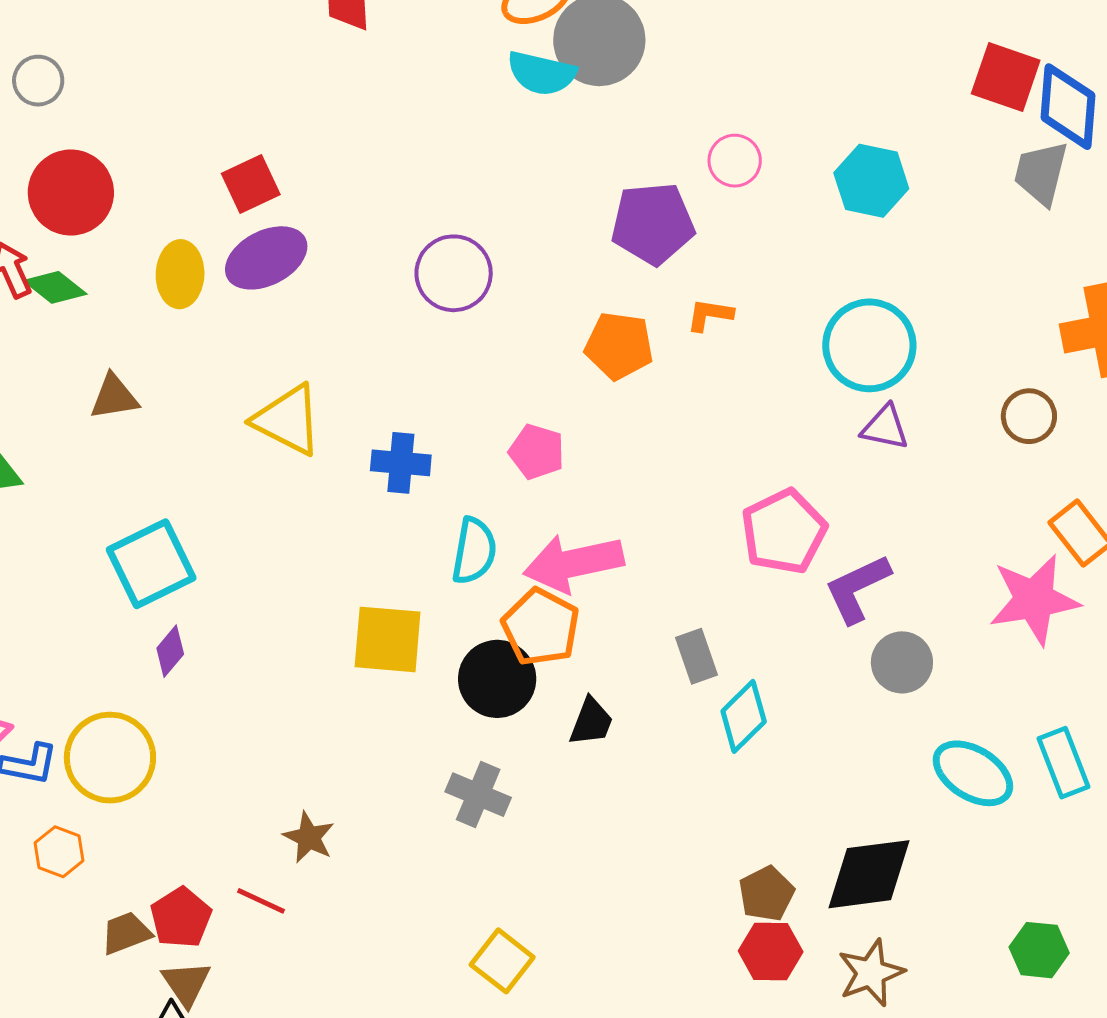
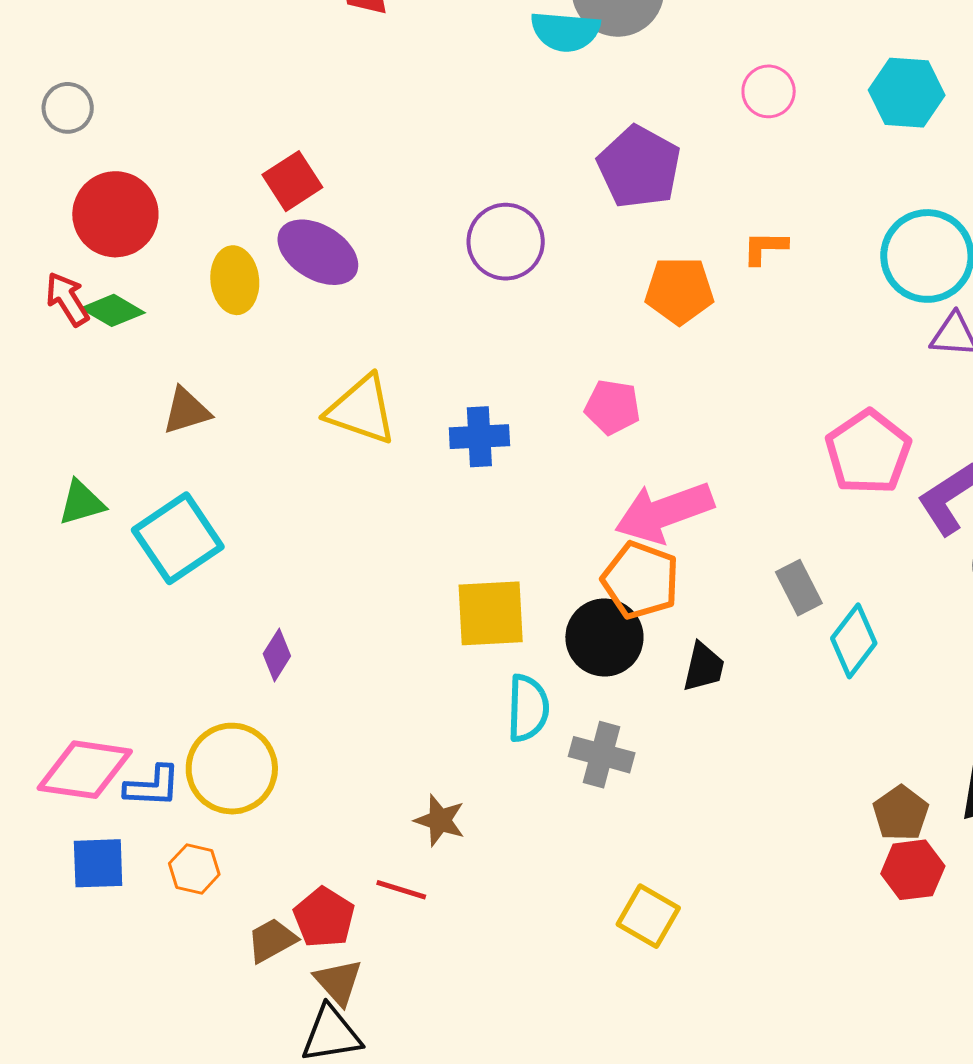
purple pentagon: (653, 223) -> (639, 167), moved, turned -30
purple ellipse: (266, 258) -> (318, 252), turned 66
cyan semicircle: (474, 551) -> (528, 708), moved
cyan square: (151, 564) -> (178, 538), moved

